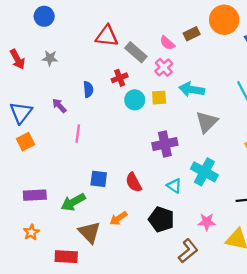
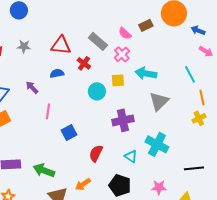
red triangle: (107, 36) -> (61, 45), moved
red cross: (120, 78) -> (84, 63), turned -32
blue semicircle: (88, 89) -> (57, 73), turned -96
cyan circle: (135, 100) -> (97, 91), moved
blue square: (99, 179) -> (69, 132), moved, turned -35
red semicircle: (134, 182) -> (96, 153), turned 54
green arrow: (73, 202) -> (44, 170), turned 50

